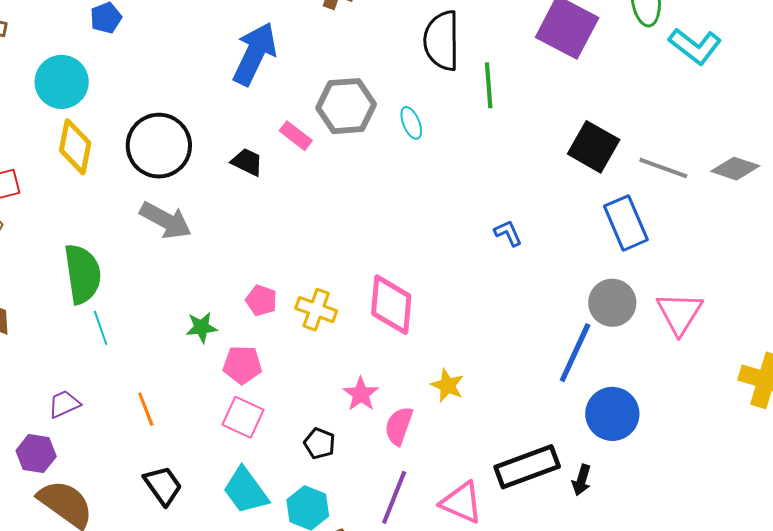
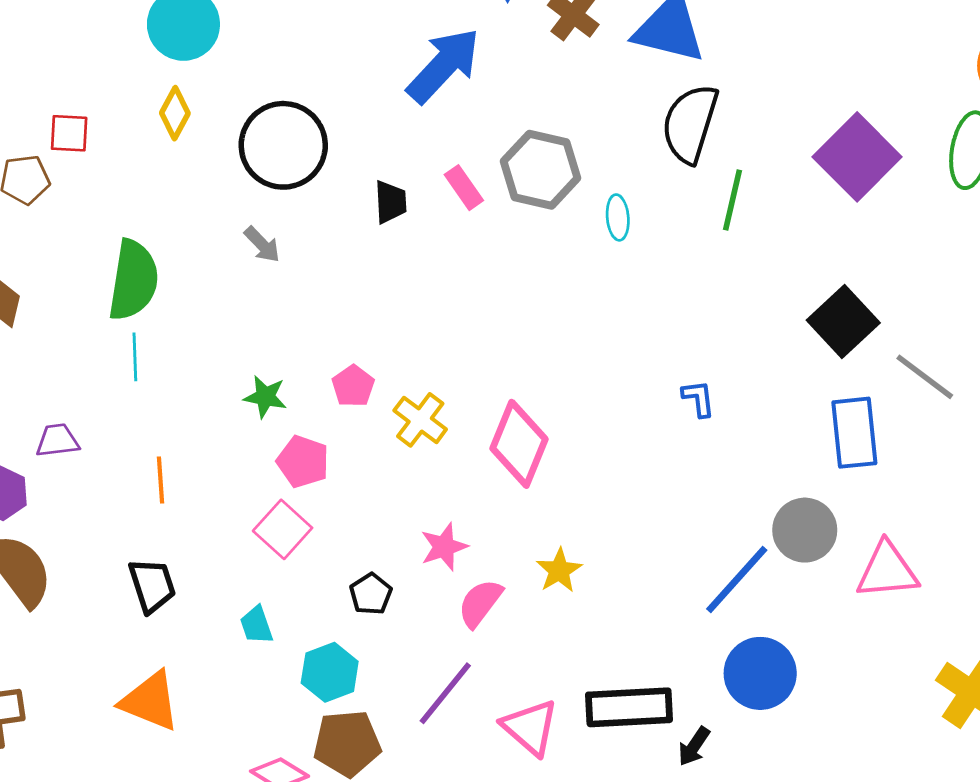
yellow diamond: (75, 147) -> (175, 113), size x0.7
black trapezoid: (247, 162) -> (390, 202), turned 44
gray arrow: (166, 220) -> (262, 245), size x0.6
pink triangle: (679, 313) -> (887, 570), turned 36
cyan trapezoid: (246, 491) -> (256, 625), size x0.6

